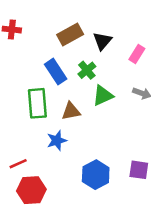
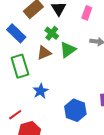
blue rectangle: (56, 72) -> (16, 33), moved
brown triangle: (71, 111) -> (44, 53), moved

